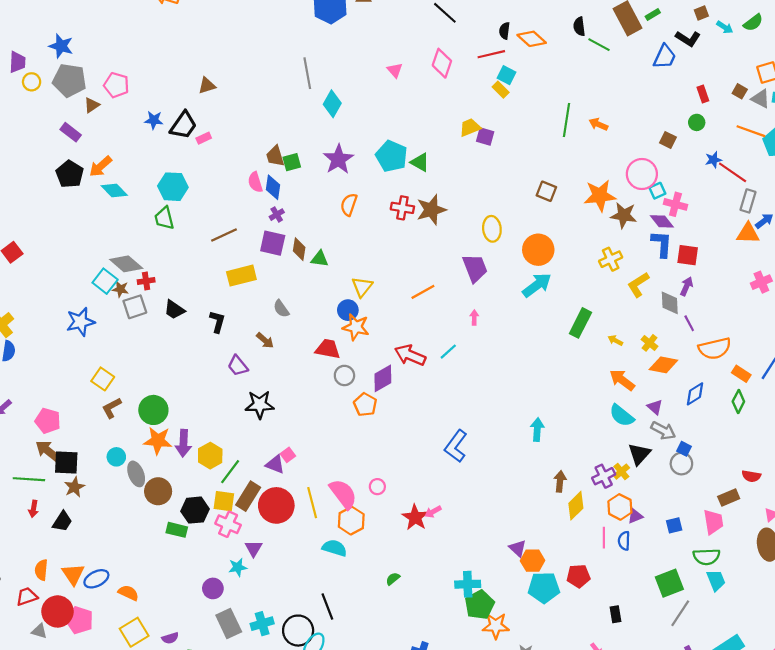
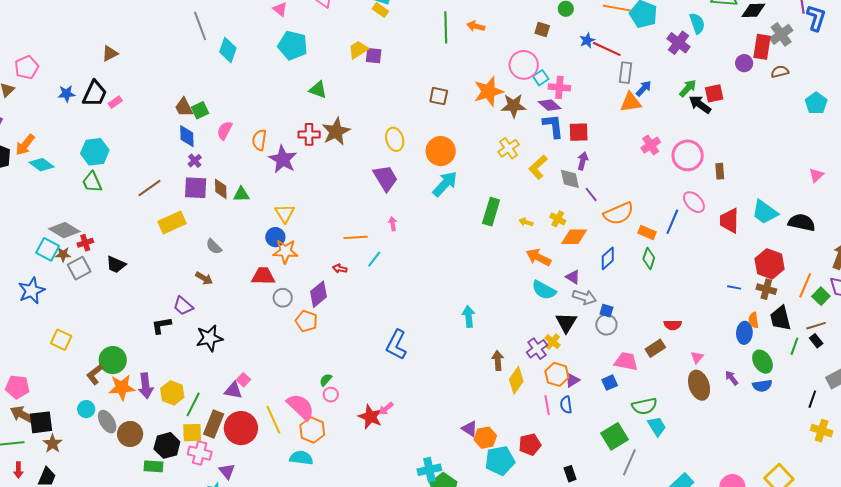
pink pentagon: (116, 85) -> (27, 67), turned -30
cyan pentagon: (392, 156) -> (293, 45), moved
purple star: (338, 159) -> (283, 159), moved
pink semicircle: (255, 182) -> (225, 130), moved, turned 54
orange line: (423, 292) -> (356, 237), moved, turned 35
black L-shape: (217, 322) -> (161, 325), moved, turned -105
red arrow: (410, 355) -> (340, 269), size x0.5
brown L-shape: (112, 408) -> (95, 374), moved
pink trapezoid: (713, 522) -> (626, 361), moved, turned -60
green semicircle: (393, 579) -> (326, 380), moved

